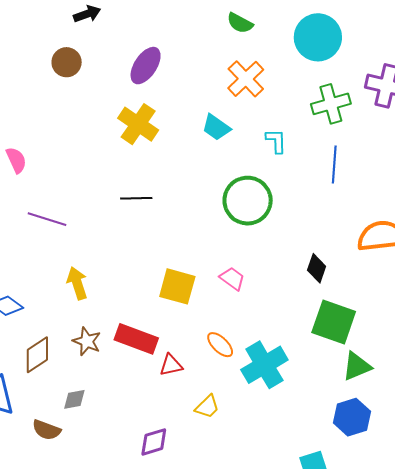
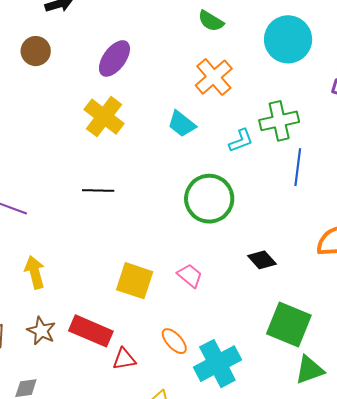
green cross: (331, 104) -> (279, 121), moved
cyan L-shape: (276, 141) -> (241, 141), turned 68
black diamond: (317, 268) -> (262, 260), moved, turned -64

